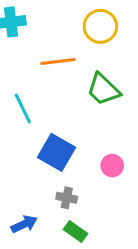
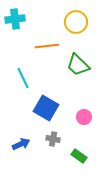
blue arrow: (24, 224) -> (21, 144), moved
green rectangle: (76, 231) -> (79, 156), moved

